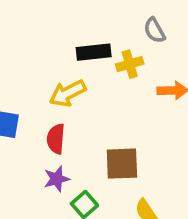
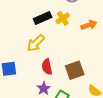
red semicircle: (56, 139) -> (47, 67), moved

